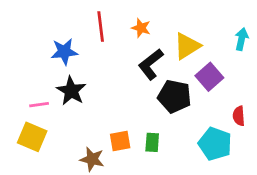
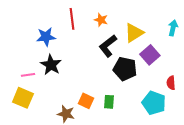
orange square: (120, 141) -> (86, 101), turned 35

